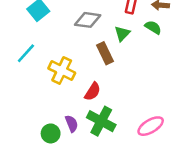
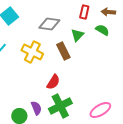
yellow cross: (62, 71) -> (32, 52), moved
green cross: (101, 121) -> (60, 106), turned 35

